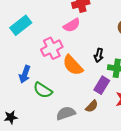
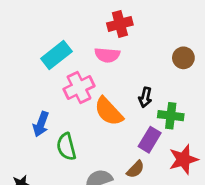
cyan rectangle: (21, 25) -> (56, 55), moved
pink semicircle: (72, 25) -> (107, 55), turned 36
green semicircle: (43, 90) -> (66, 147), turned 42

